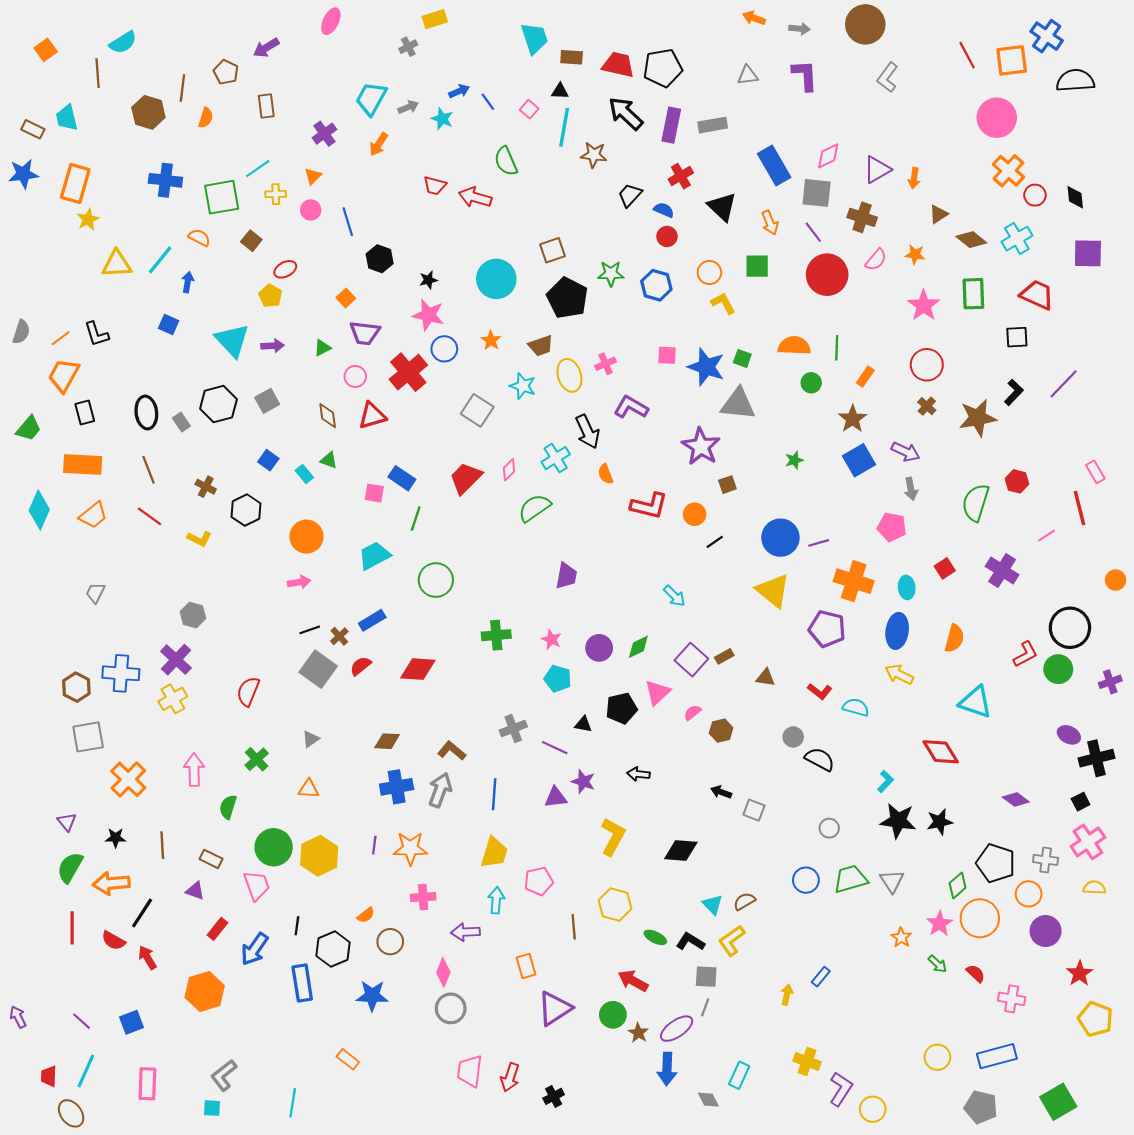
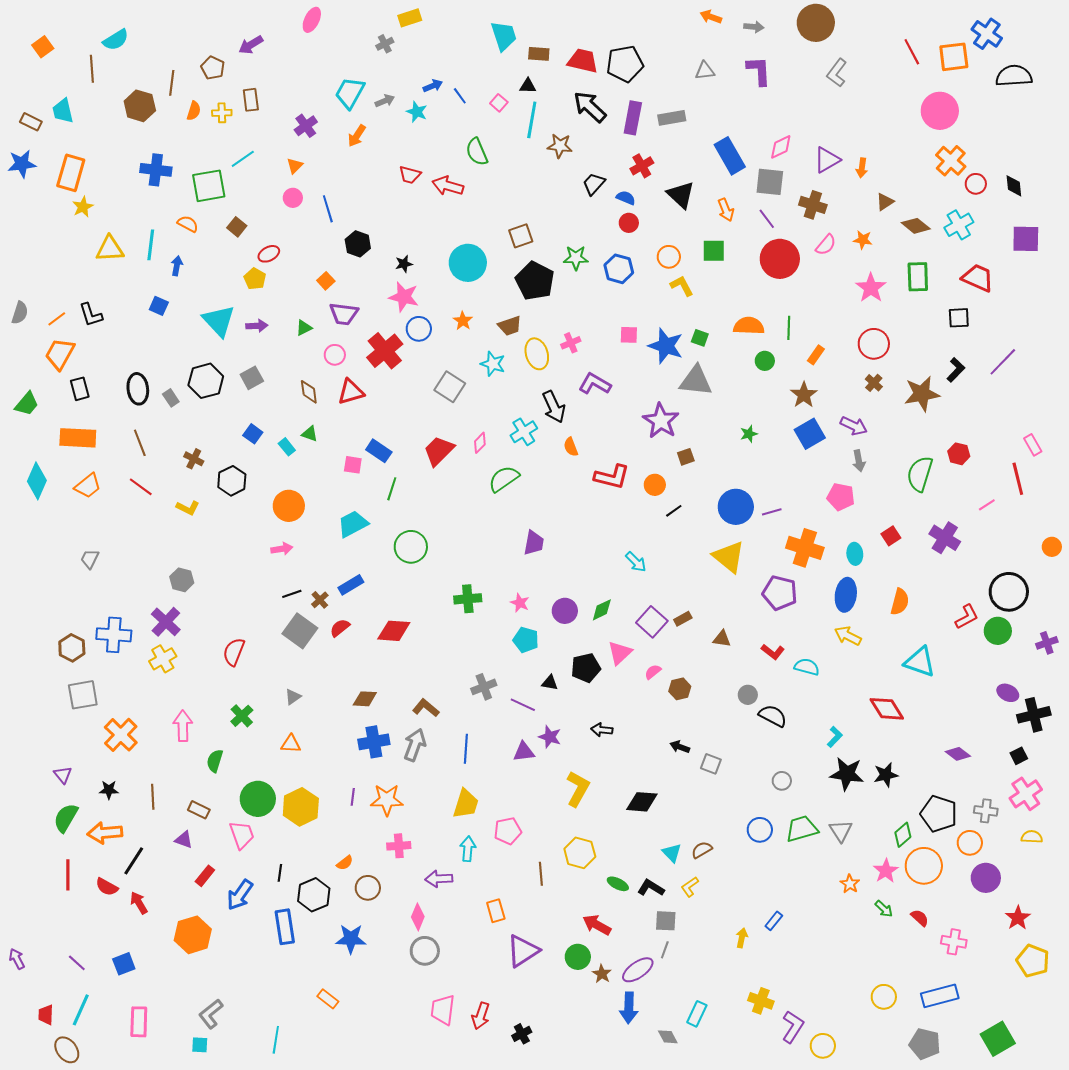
yellow cross: (276, 194) -> (222, 113), moved
cyan line: (160, 260) -> (151, 245), turned -32
yellow L-shape: (732, 941) -> (690, 887), size x0.7

